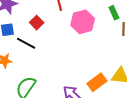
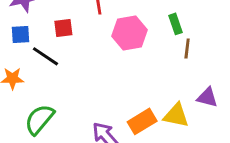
red square: (37, 23) -> (63, 28), turned 32

